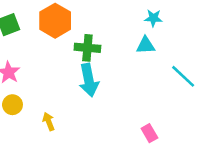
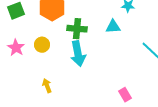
cyan triangle: (146, 45) -> (113, 27), moved
yellow circle: (12, 105) -> (42, 45), moved

